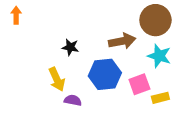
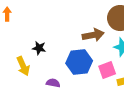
black star: (70, 47) -> (39, 48), moved
yellow arrow: (57, 79) -> (23, 66), moved

